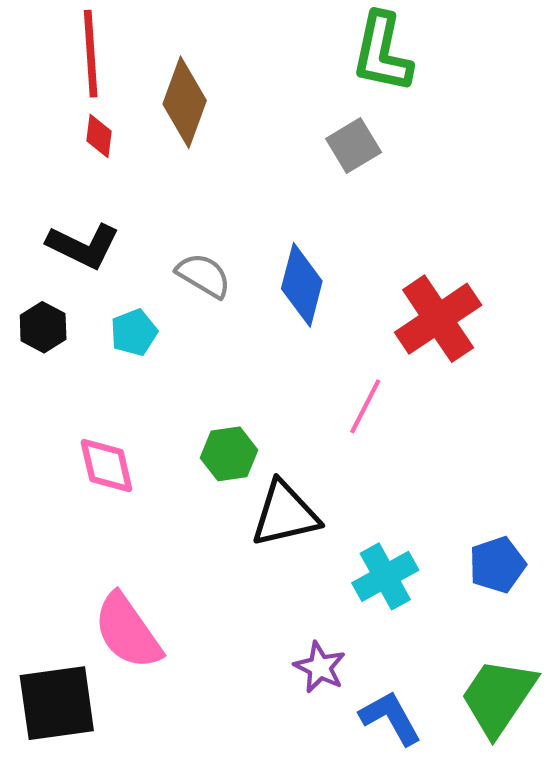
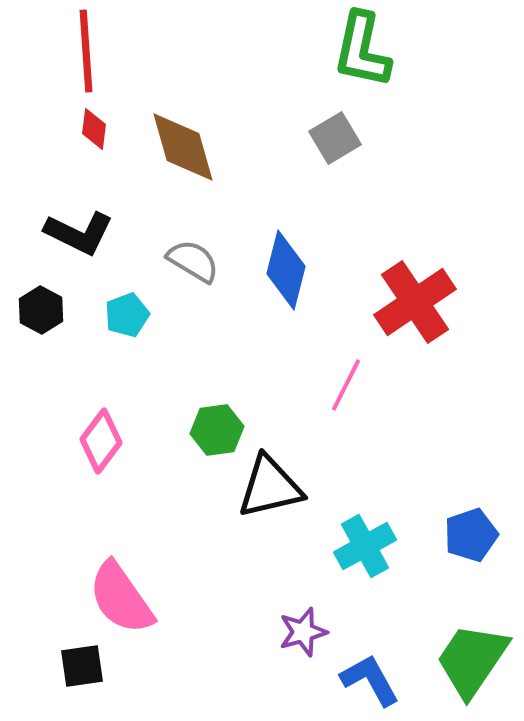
brown diamond: (185, 102) -> (183, 147), moved, turned -36
pink diamond: (106, 466) -> (101, 441), turned 50
purple star: (320, 667) -> (303, 632), turned 30
black square: (57, 703) -> (82, 666), moved, size x0.6

